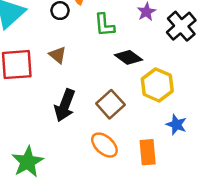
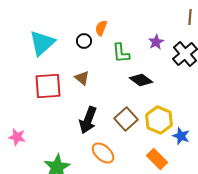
yellow hexagon: (157, 85) -> (159, 120), moved
orange ellipse: (104, 145) -> (103, 153), moved
orange rectangle: (148, 152) -> (157, 159), turned -40

